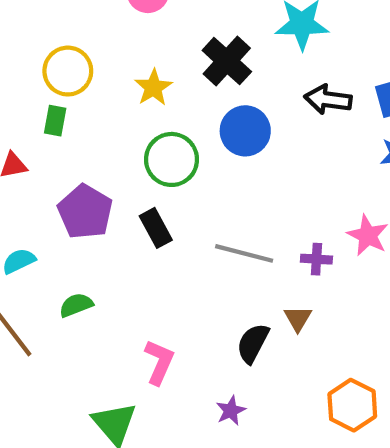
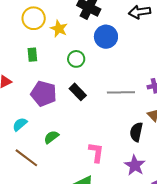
yellow circle: (68, 71) -> (34, 18), moved
green rectangle: (55, 121) -> (32, 55), moved
green circle: (172, 159) -> (76, 59), size x0.7
purple star: (231, 411) -> (135, 165), size x1.5

